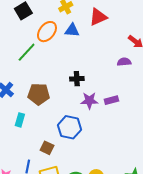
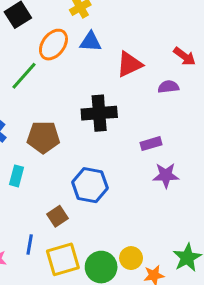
red triangle: (98, 17) -> (129, 64), moved
black cross: (77, 79) -> (99, 113), size x1.6
purple star: (89, 101) -> (166, 175), moved
brown square: (47, 148) -> (57, 216), turned 32

